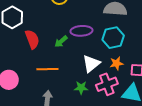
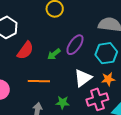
purple ellipse: (82, 31) -> (75, 45), turned -55
red semicircle: (32, 39) -> (25, 50), turned 54
green star: (81, 88) -> (63, 102), moved

